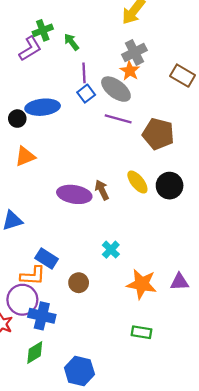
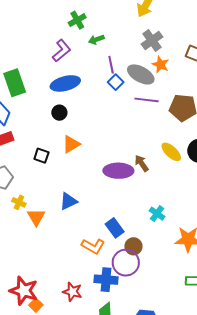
green cross: (43, 30) -> (77, 20), moved
green arrow: (71, 42) -> (96, 40), turned -63
orange star: (130, 71) -> (161, 65), moved
blue ellipse: (43, 107) -> (65, 83), moved
blue rectangle: (47, 259) -> (115, 228), moved, turned 30
orange L-shape: (33, 276) -> (93, 246), turned 35
purple circle: (22, 300) -> (126, 263), moved

